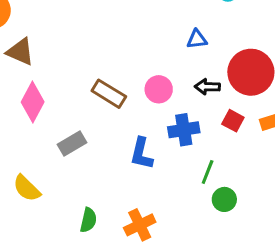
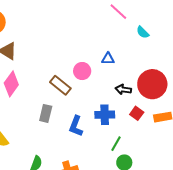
blue triangle: (197, 39) -> (108, 59), moved
pink circle: (159, 89) -> (82, 71), moved
gray rectangle: (72, 143) -> (46, 113), moved, turned -54

